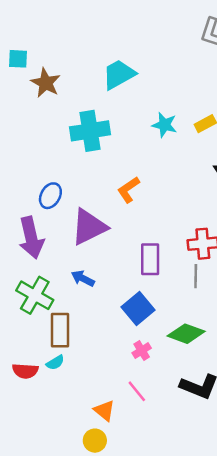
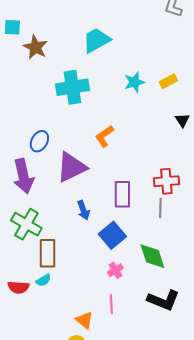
cyan star: (164, 125) -> (134, 82), turned -30
blue arrow: (83, 278) -> (83, 210), moved, turned -138
green diamond: (186, 334) -> (152, 256), turned 52
pink line: (137, 391) -> (111, 304), turned 36

